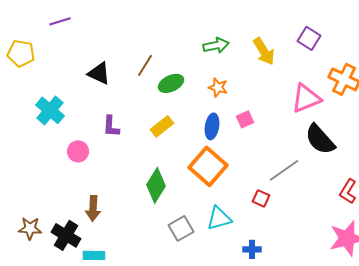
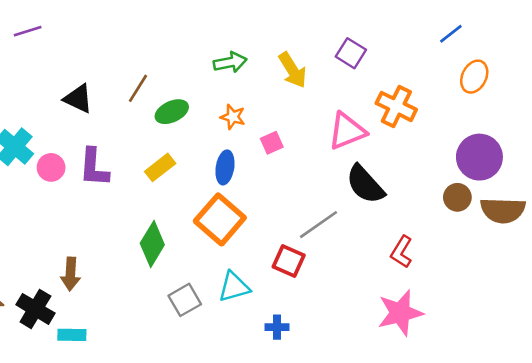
pink square: (245, 119) -> (272, 143), moved
purple L-shape: (111, 126) -> (94, 167), size x1.4
pink circle: (78, 151) -> (51, 167), moved
red square: (261, 198) -> (289, 261), size x1.4

